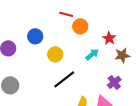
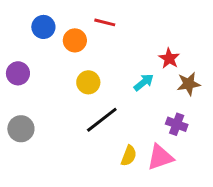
orange circle: (80, 26) -> (75, 40), moved
blue circle: (35, 36) -> (43, 27), moved
purple cross: (114, 82) -> (177, 124), turned -32

